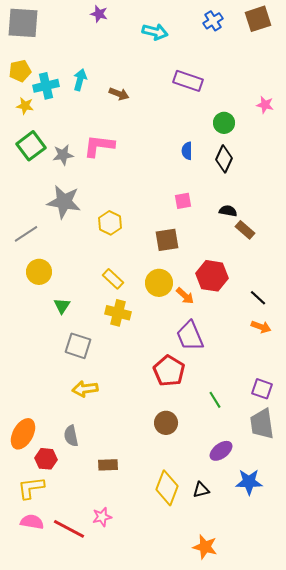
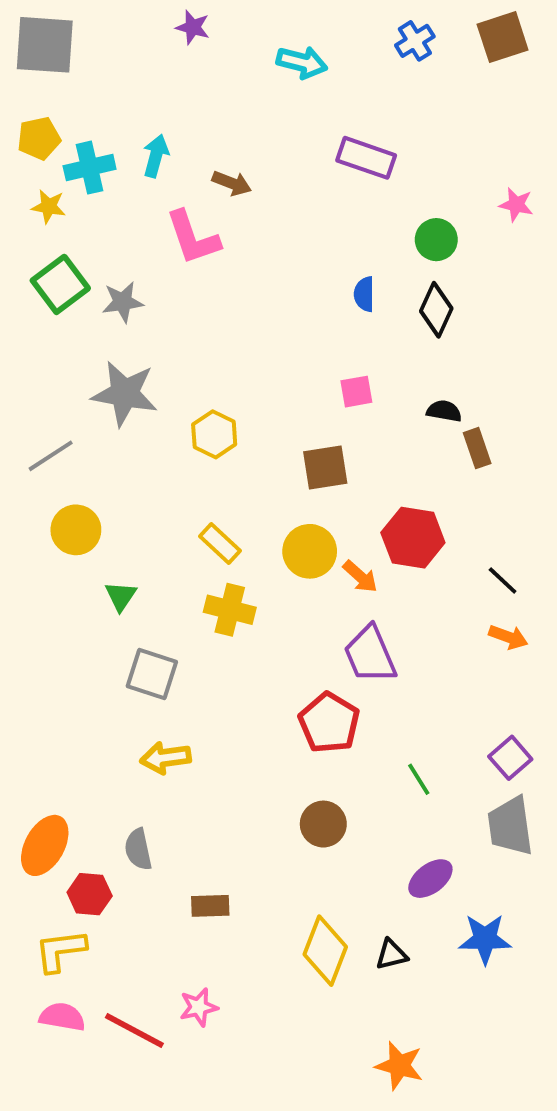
pink L-shape: (99, 146) -> (193, 238), moved, turned -116
brown rectangle: (245, 230) -> (477, 448), turned 30
purple square: (262, 389) -> (510, 758), turned 30

